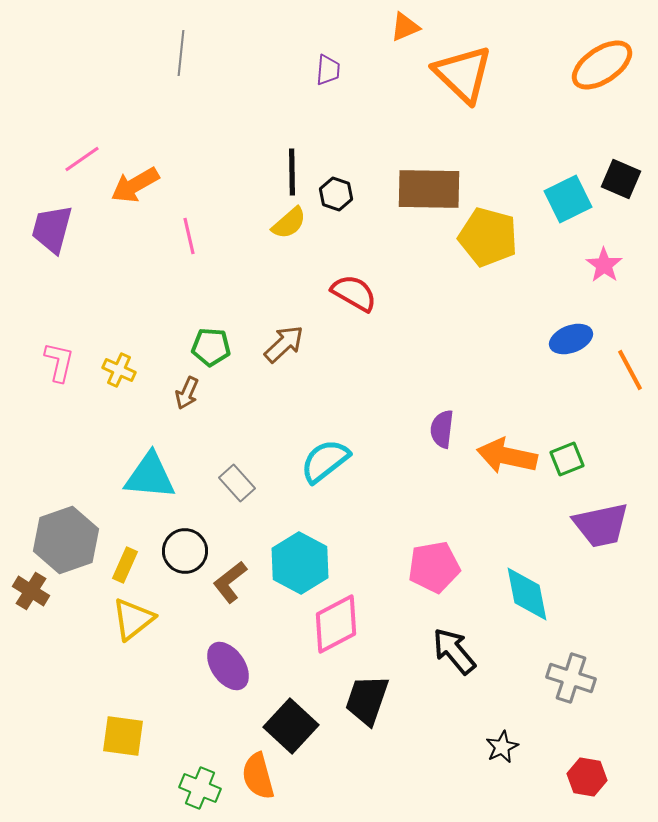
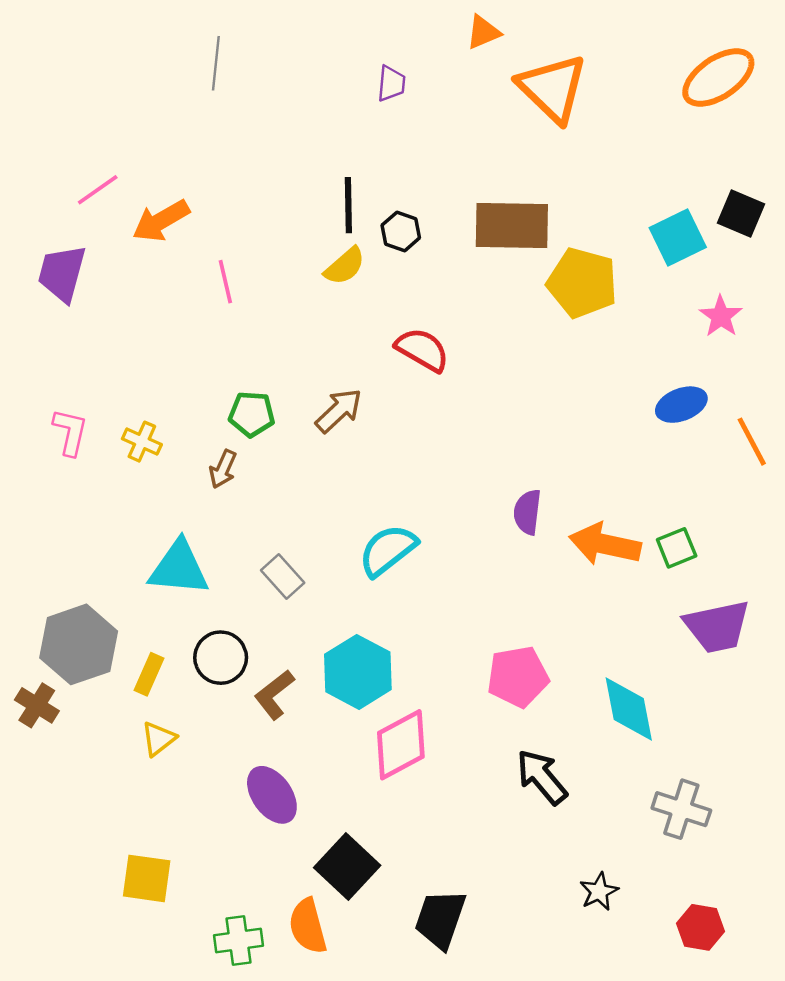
yellow triangle: (133, 619) -> (159, 739), size x0.7
black trapezoid: (367, 700) -> (440, 919), moved
green cross: (200, 788) -> (239, 940), turned -30

